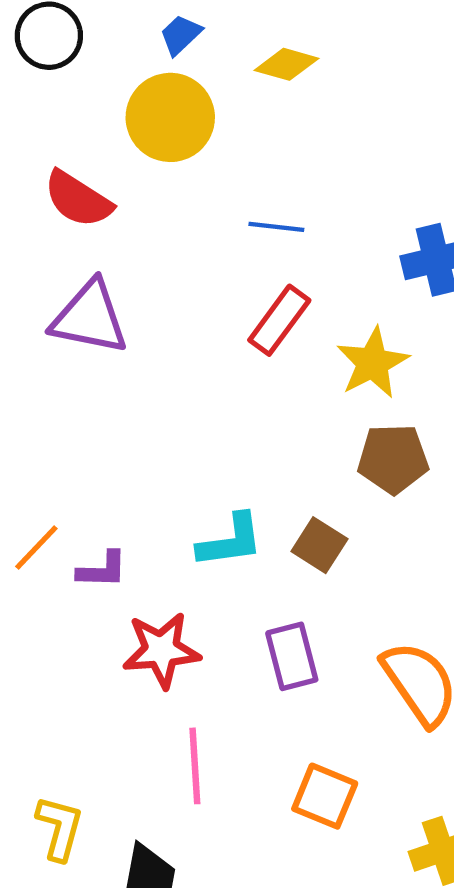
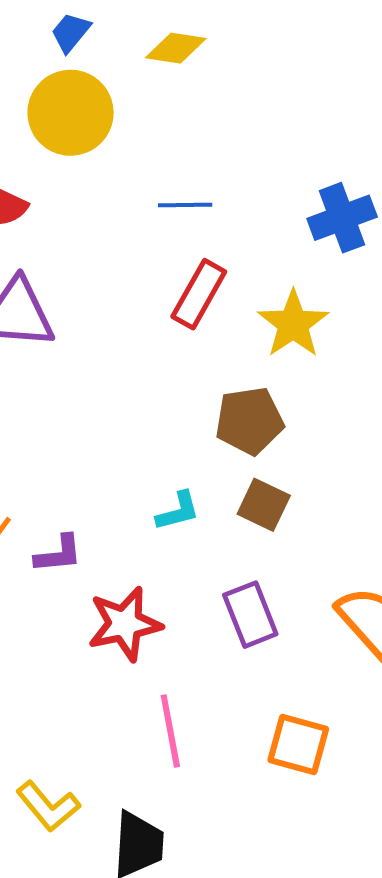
brown pentagon: (393, 459) -> (249, 421), moved
cyan L-shape: (230, 541) -> (178, 511), size x0.7
yellow L-shape: (60, 828) -> (48, 806), turned 132

